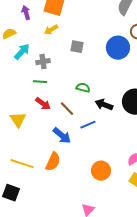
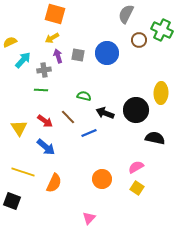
purple arrow: (26, 13) -> (58, 56), moved
blue circle: (118, 48) -> (107, 53), moved
red arrow: (43, 104) -> (45, 121), moved
blue arrow: (62, 136) -> (46, 147), moved
orange semicircle: (53, 162) -> (54, 183), moved

